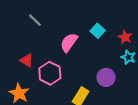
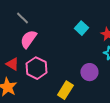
pink semicircle: (69, 42) -> (28, 39), moved
red triangle: (27, 60) -> (12, 64), moved

